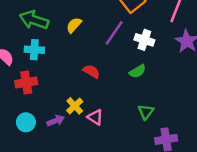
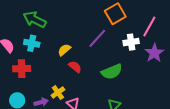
yellow semicircle: (74, 25) -> (64, 50), moved
white cross: (144, 40) -> (131, 42), moved, turned -35
green semicircle: (137, 71) -> (112, 72), size x1.5

